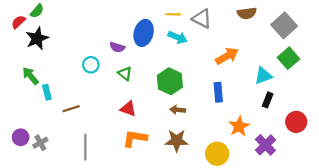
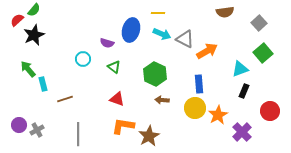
gray triangle: (202, 19) -> (185, 39), moved
gray square: (284, 25) -> (259, 23), size x0.7
brown star: (177, 141) -> (149, 136), moved, turned -30
yellow circle: (217, 154) -> (195, 108), moved

